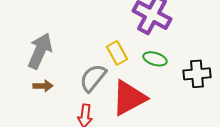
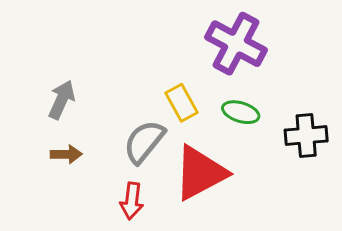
gray arrow: (40, 51) -> (62, 100), size x0.7

